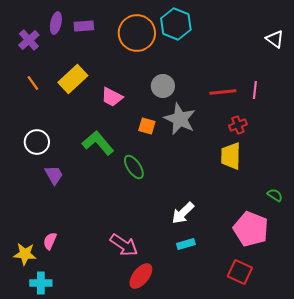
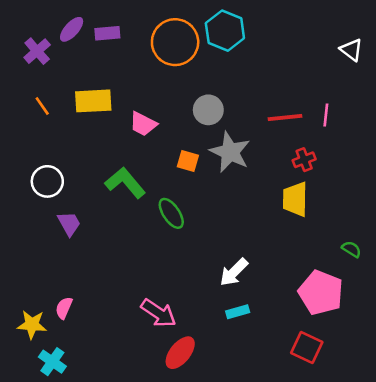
purple ellipse: (56, 23) -> (72, 29), turned 30
yellow rectangle: (73, 79) -> (93, 101), turned 40
cyan cross: (41, 283) -> (52, 362), turned 35

